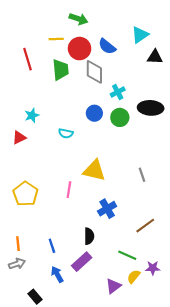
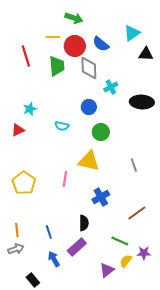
green circle: (120, 117) -> (101, 132), moved

